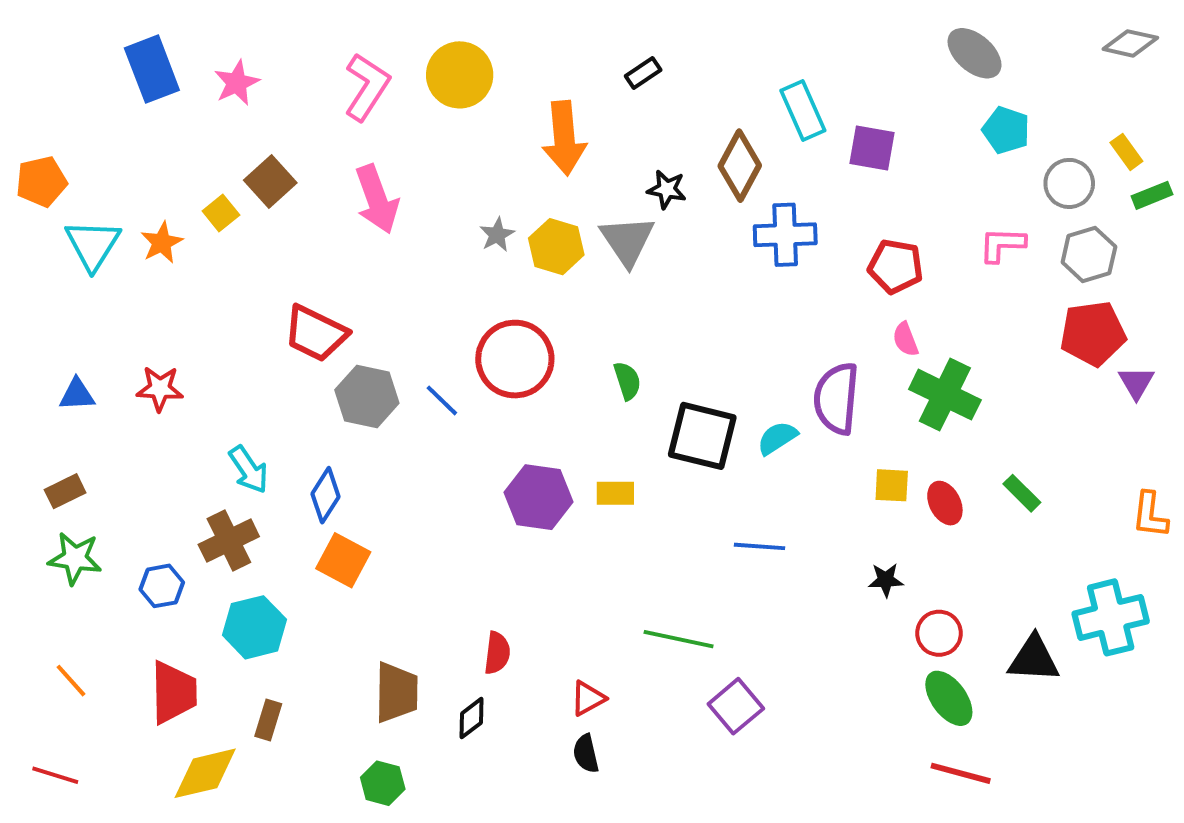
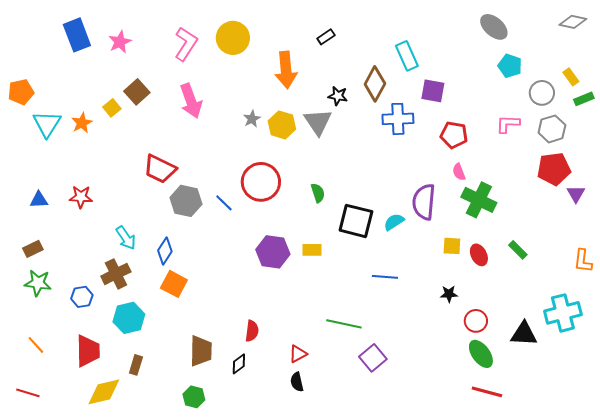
purple square: (872, 148) -> (433, 91), moved

